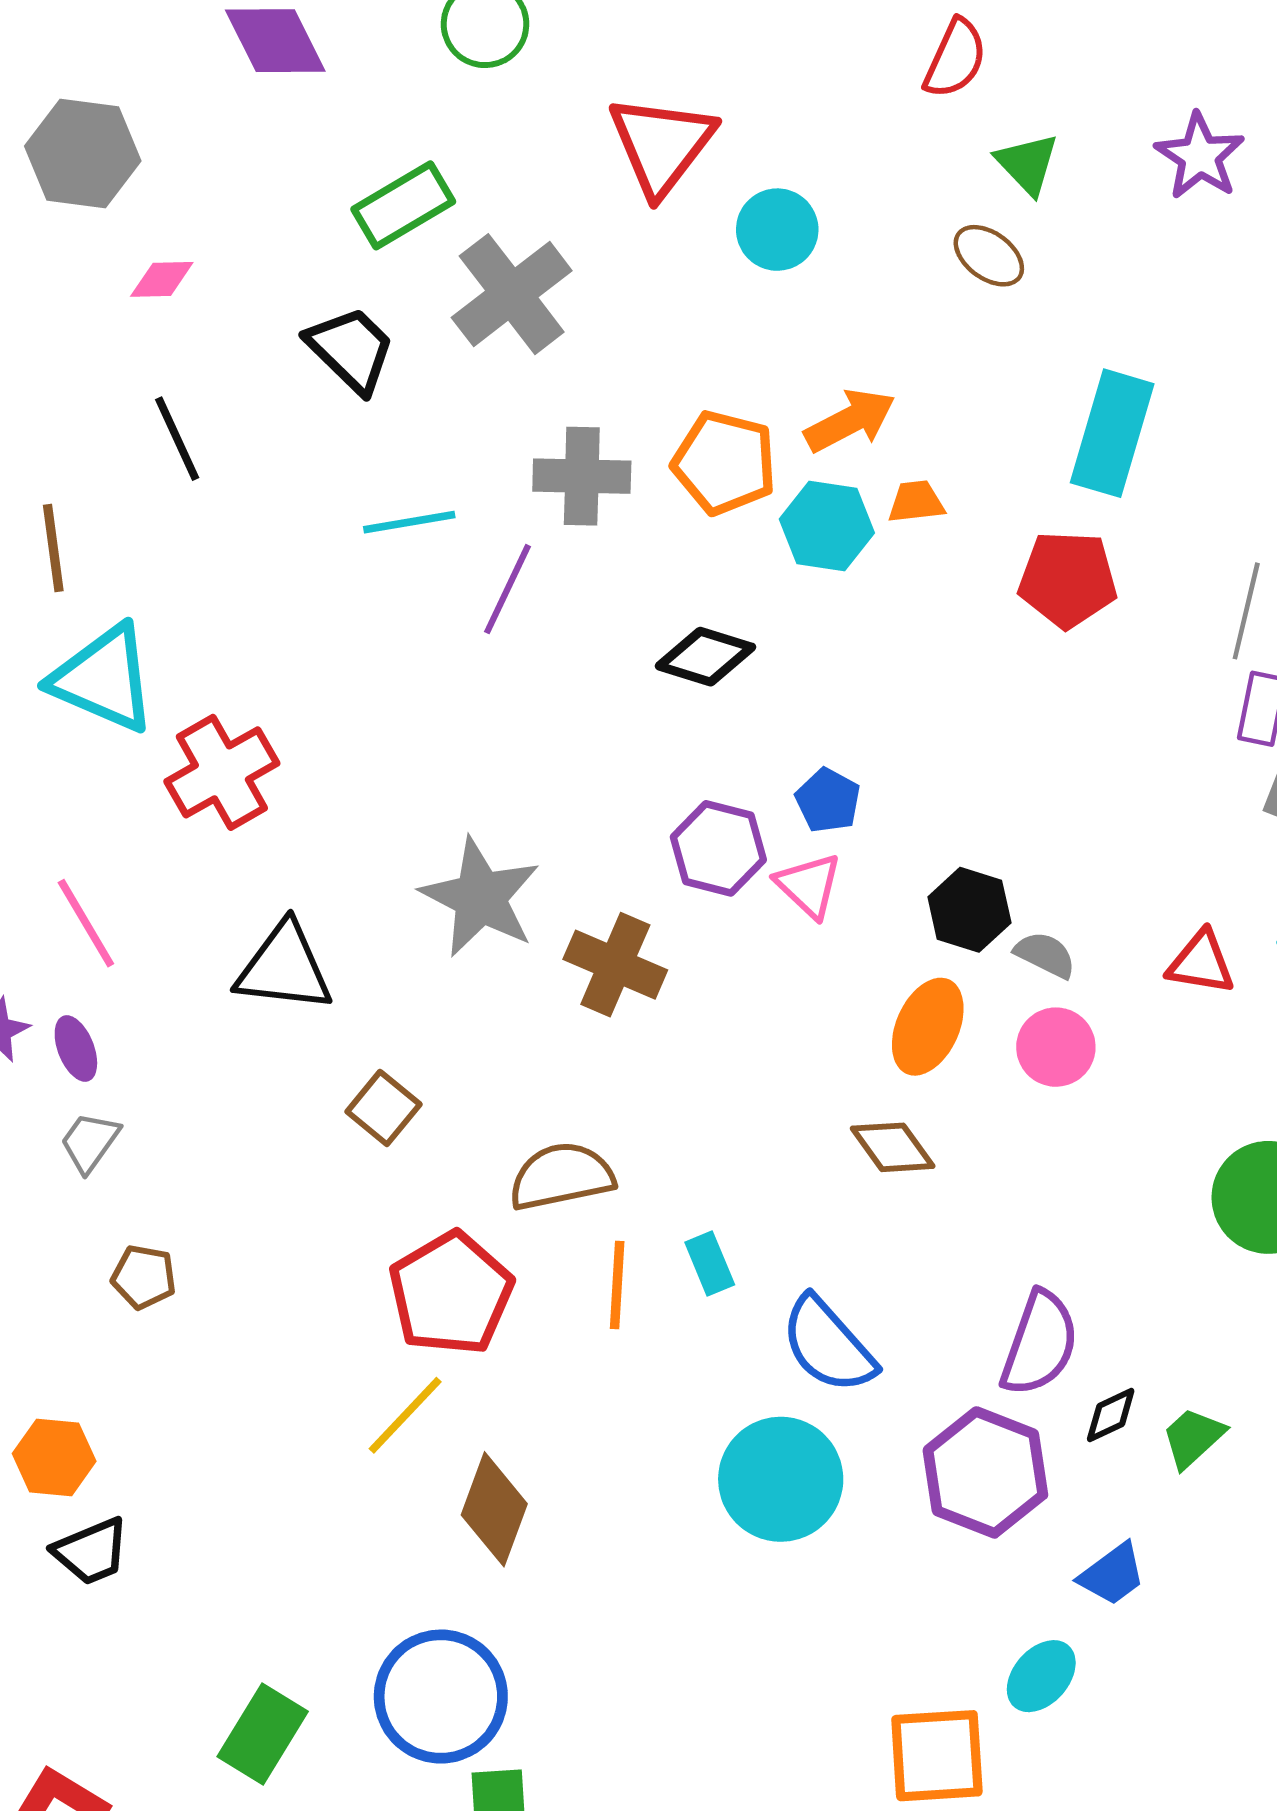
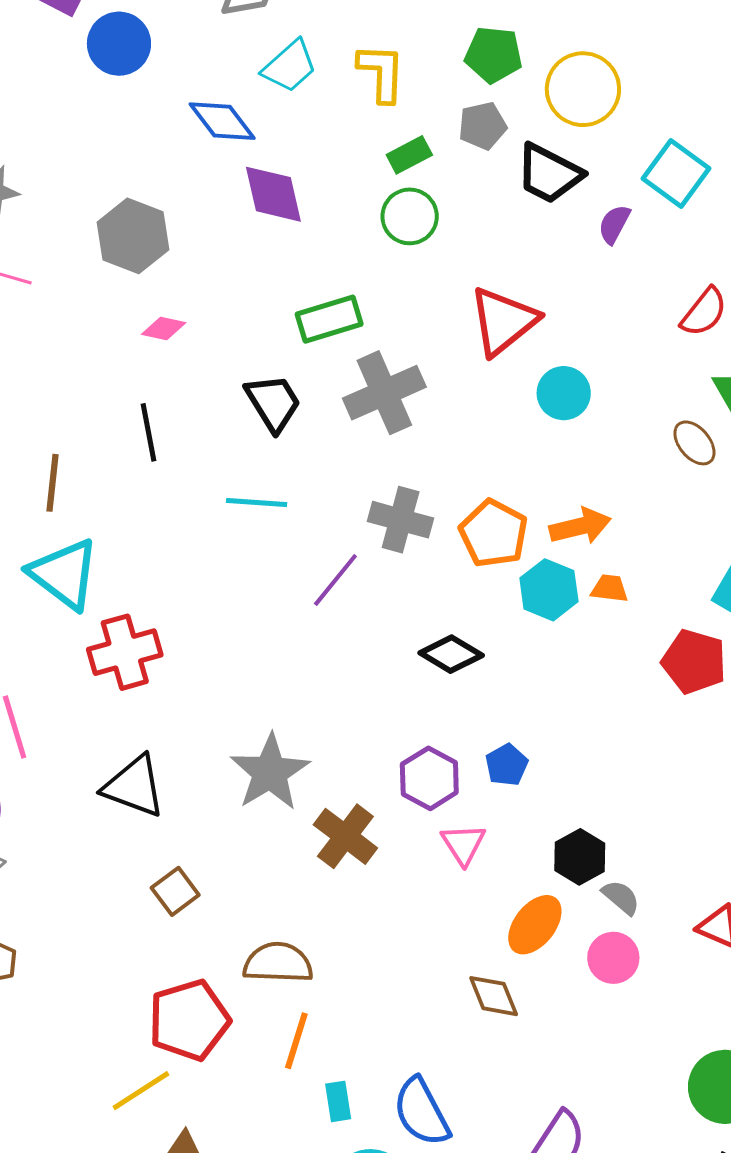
cyan line: (409, 522) -> (257, 503), moved
pink triangle: (809, 885) -> (463, 844), moved
cyan rectangle: (710, 1264) -> (338, 1101), moved

